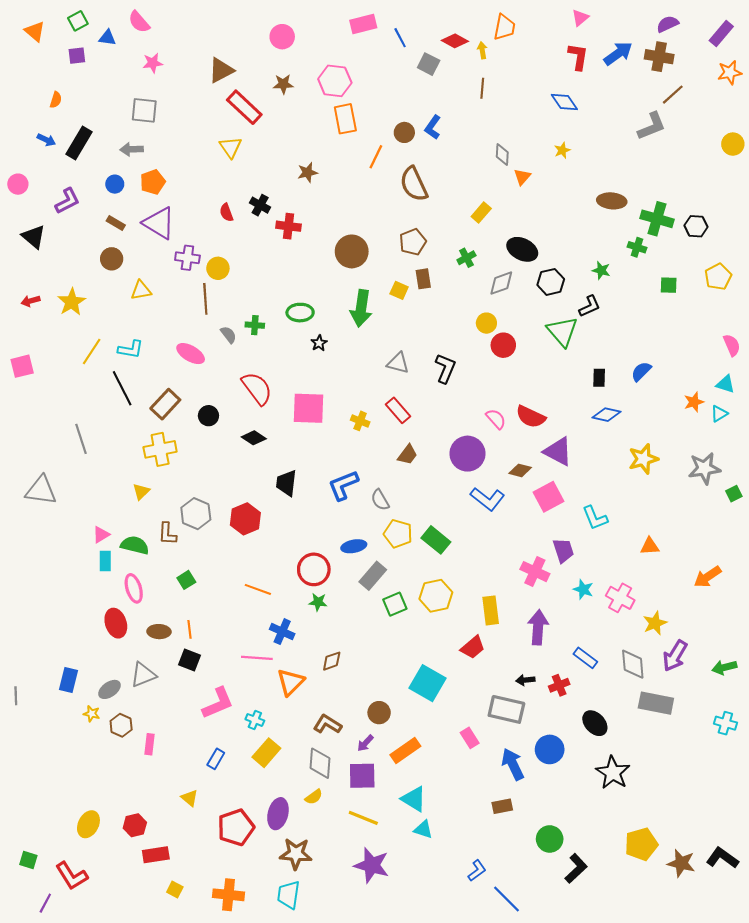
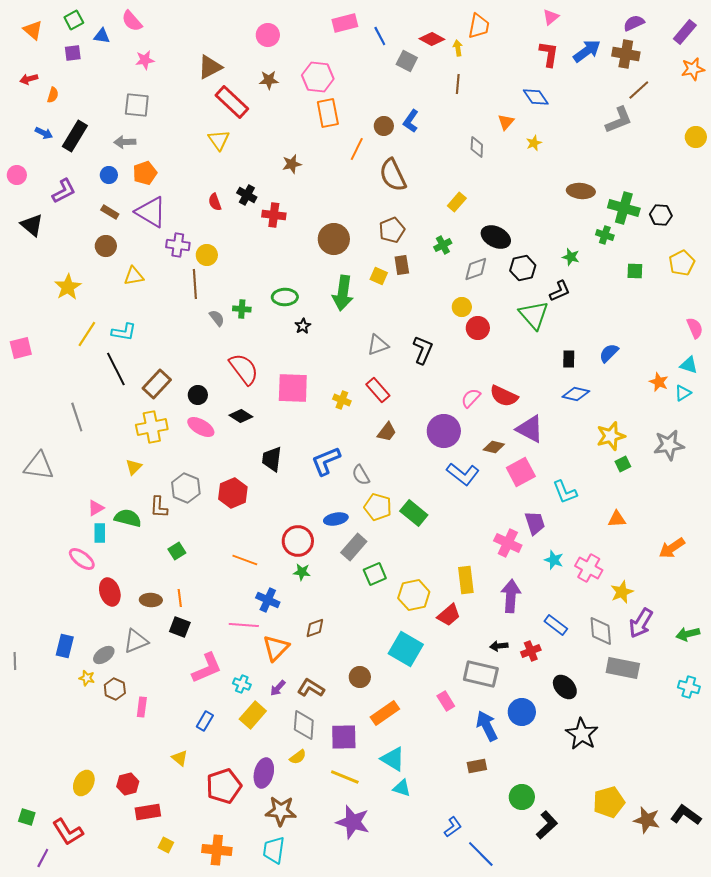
orange triangle: (522, 177) -> (506, 122), moved
red arrow: (31, 301) -> (29, 79), moved
pink ellipse: (191, 354) -> (201, 427), moved
gray triangle: (398, 363) -> (378, 345), turned -35
orange star: (694, 402) -> (659, 382), turned -30
pink semicircle: (496, 419) -> (471, 398), turned -95
green square: (734, 494) -> (623, 464), moved
pink ellipse: (134, 588) -> (82, 559), moved, turned -36
yellow hexagon: (436, 596) -> (414, 595), moved
purple arrow: (365, 743) -> (278, 688), moved

